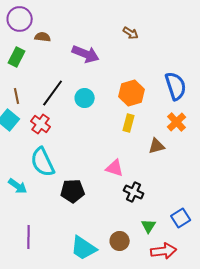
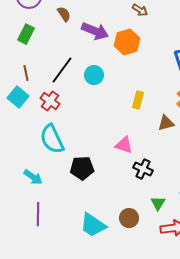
brown semicircle: (43, 37) -> (64, 14), moved, turned 49
orange hexagon: (132, 93) -> (127, 42), moved
cyan arrow: (18, 186) -> (33, 177), moved

